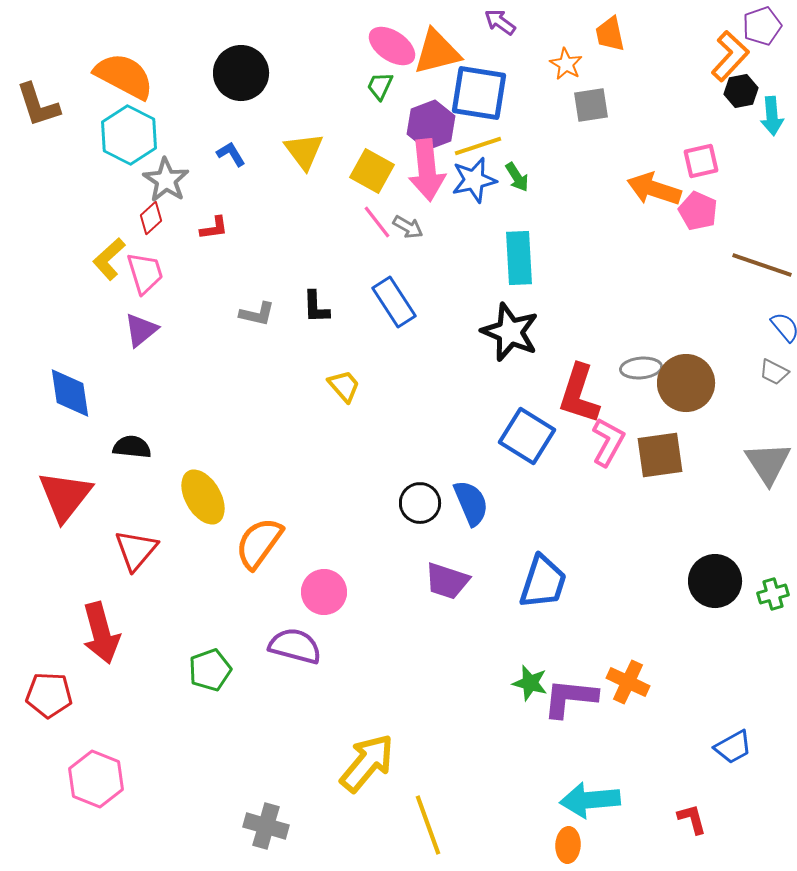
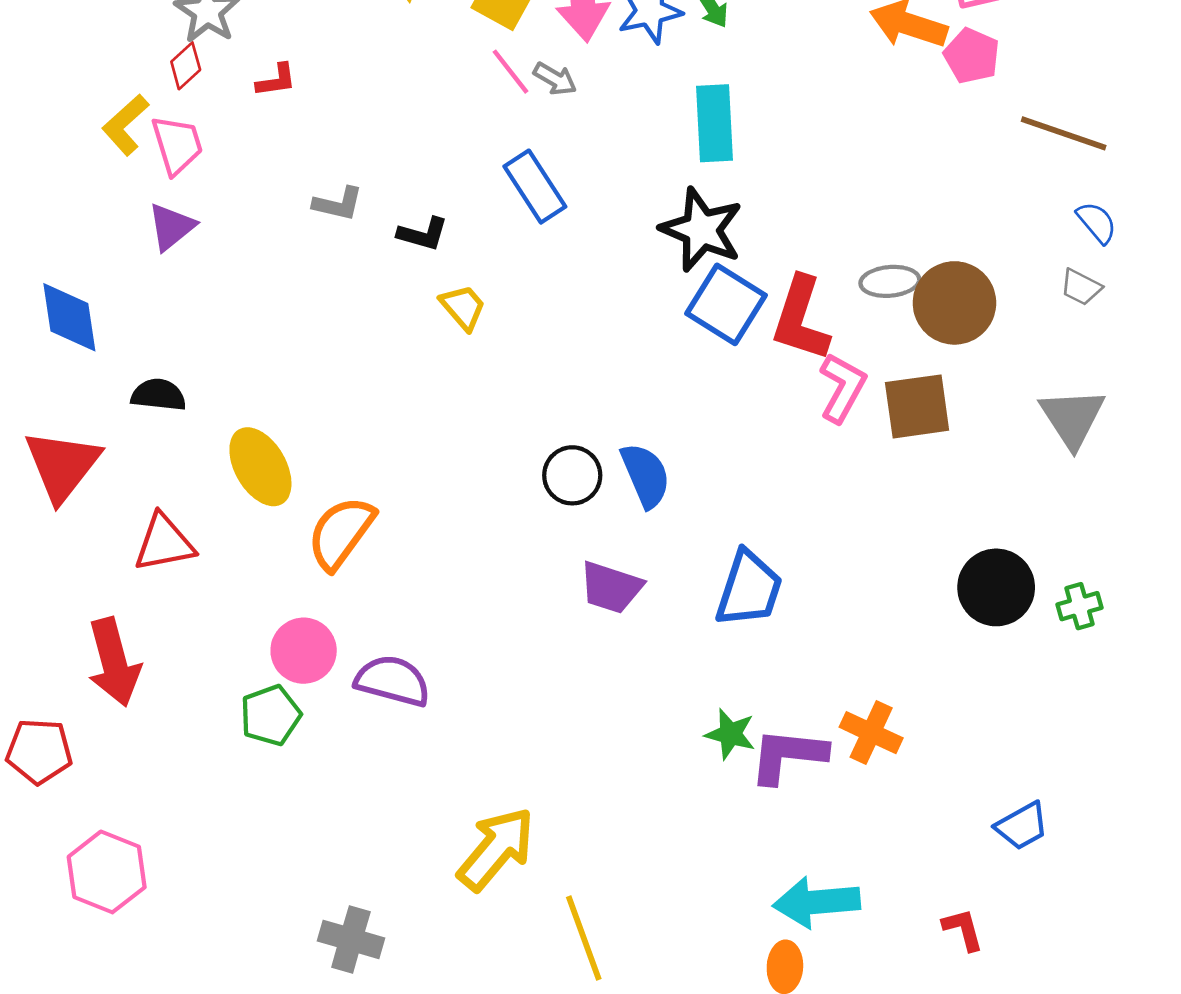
black L-shape: (316, 307) -> (423, 234), moved, turned -72
blue square: (527, 436) -> (726, 304), moved
red triangle: (136, 550) -> (164, 543), turned 39
pink circle: (324, 592) -> (304, 651), moved

